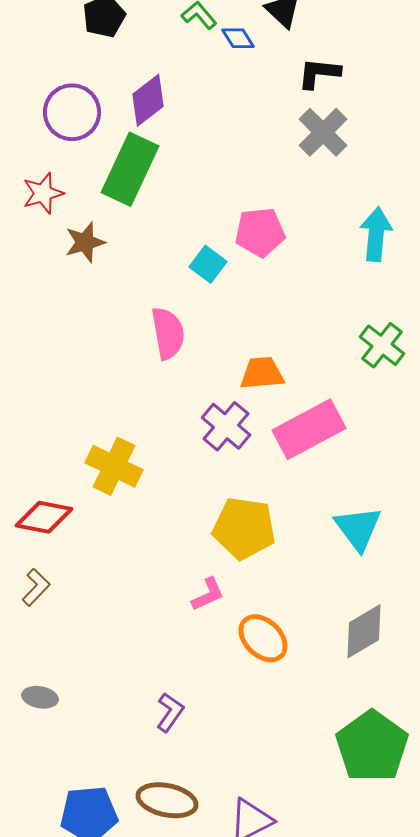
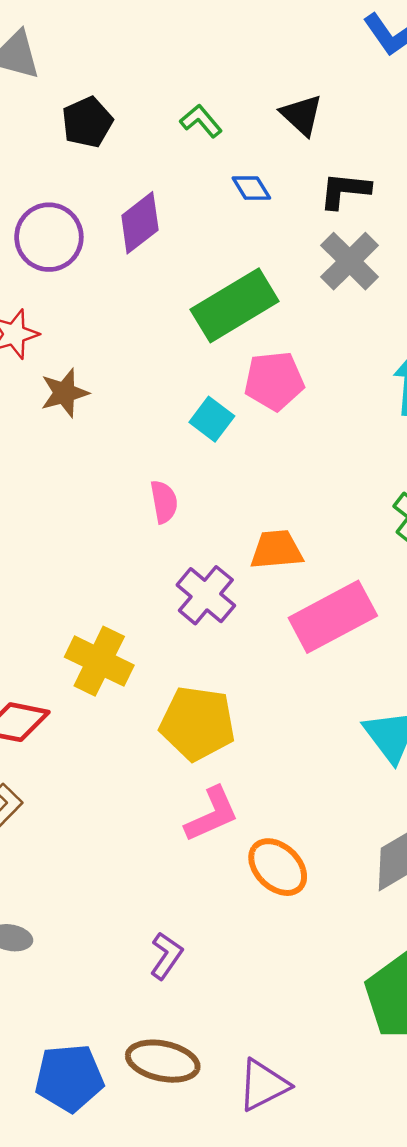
blue diamond: (238, 38) -> (251, 188), moved
green rectangle: (130, 169) -> (235, 305), moved, turned 34
pink semicircle: (168, 333) -> (164, 502), size x0.7
purple cross: (226, 426) -> (206, 595), moved
yellow pentagon: (244, 528) -> (197, 723), moved
pink L-shape: (208, 594) -> (212, 814), size x1.4

